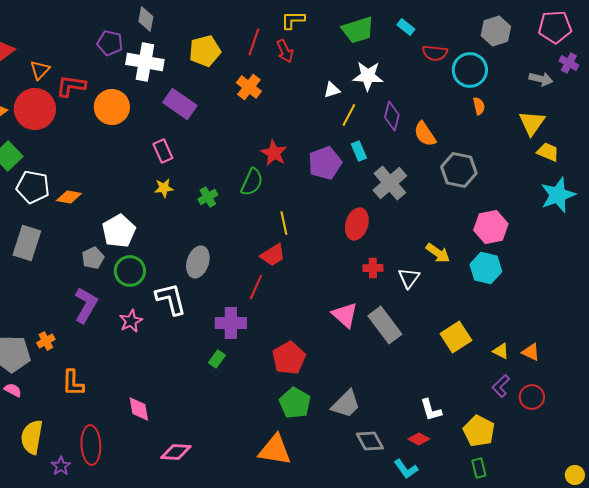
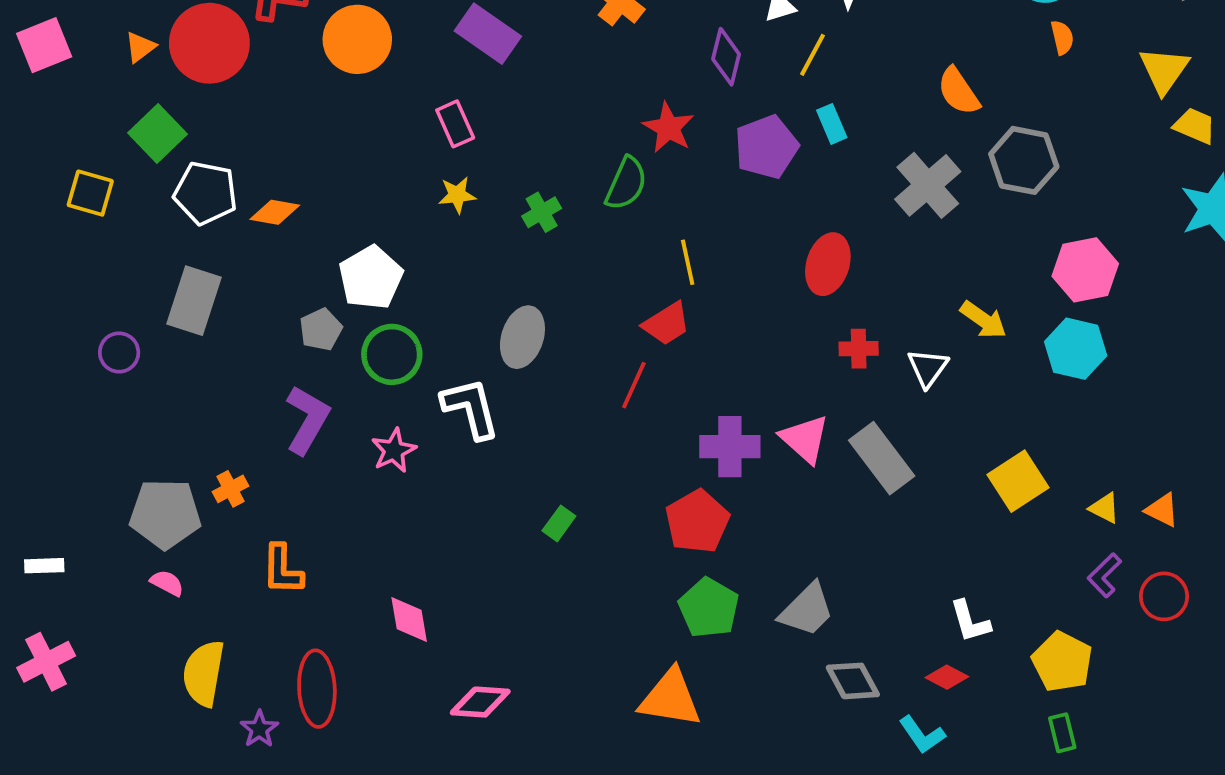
purple diamond: (392, 116) -> (726, 57), moved
gray cross: (390, 183) -> (928, 185), moved
purple cross: (231, 323) -> (730, 447), moved

